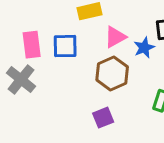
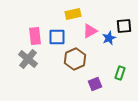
brown hexagon: (112, 73) -> (75, 59), moved
purple square: (103, 118) -> (95, 84), moved

